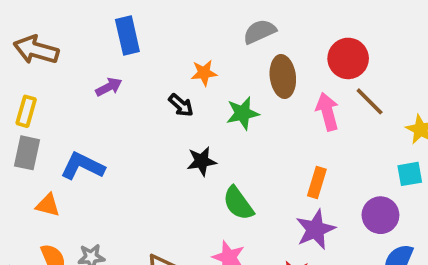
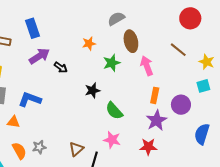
blue rectangle: (127, 35) -> (33, 28), moved
red circle: (348, 58) -> (190, 18), moved
purple arrow: (109, 87) -> (39, 56), size x1.5
black arrow: (181, 105) -> (61, 67), moved
pink arrow: (327, 112) -> (147, 66), moved
purple circle: (380, 215) -> (181, 105), moved

